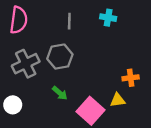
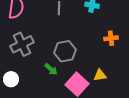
gray hexagon: (60, 57) -> (65, 51), moved
orange cross: (131, 78) -> (111, 38), moved

